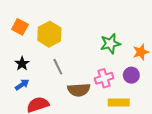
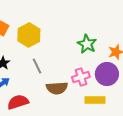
green star: (110, 44) -> (87, 44), turned -30
purple circle: (131, 75) -> (107, 74), size x1.5

